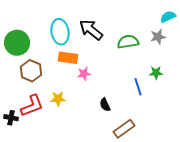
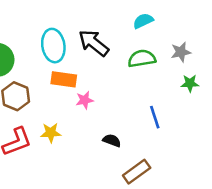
cyan semicircle: (168, 17) -> (143, 21), moved
green star: (156, 73) -> (190, 83), moved
black semicircle: (105, 105) -> (112, 140), turned 136

